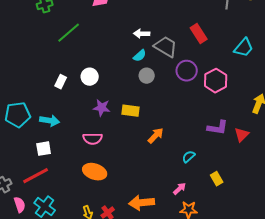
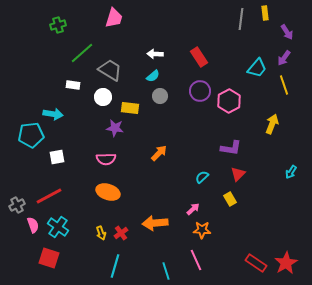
red rectangle: (199, 34) -> (199, 57), moved
gray trapezoid: (166, 47) -> (110, 70), moved
white rectangle: (61, 82) -> (73, 85), moved, turned 72
yellow rectangle: (131, 111) -> (130, 108), moved
cyan arrow: (50, 121) -> (53, 114), moved
red triangle: (242, 135) -> (238, 174), moved
orange arrow: (156, 136) -> (159, 153), moved
white square: (44, 149) -> (57, 157), moved

